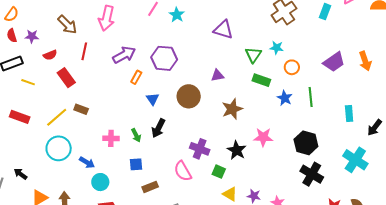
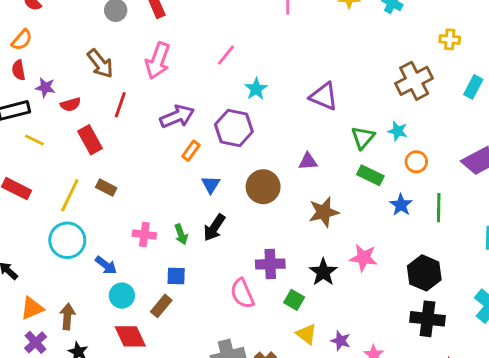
cyan star: (177, 15) -> (256, 89), moved
purple star: (32, 36) -> (45, 87), moved
yellow line: (57, 117) -> (70, 195), turned -30
purple cross: (200, 149) -> (270, 264), turned -30
black cross: (312, 174) -> (427, 319), turned -30
brown rectangle: (150, 187) -> (161, 306), moved, turned -35

